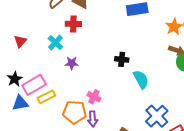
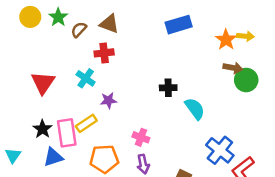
red triangle: (20, 41) -> (43, 83), size x1.5
pink rectangle: (34, 85) -> (67, 133), turned -60
yellow rectangle: (46, 97) -> (86, 123), moved
orange pentagon: (74, 112) -> (104, 159), moved

